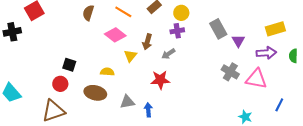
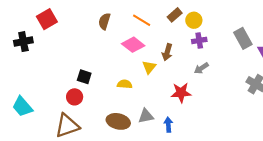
yellow circle: (181, 13) -> (194, 20), moved
gray arrow: (168, 54) -> (201, 68), moved
brown ellipse: (95, 93) -> (118, 121), moved

